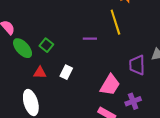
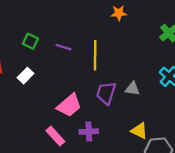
yellow line: (115, 22) -> (95, 55), moved
green square: (46, 45) -> (30, 41), moved, turned -32

